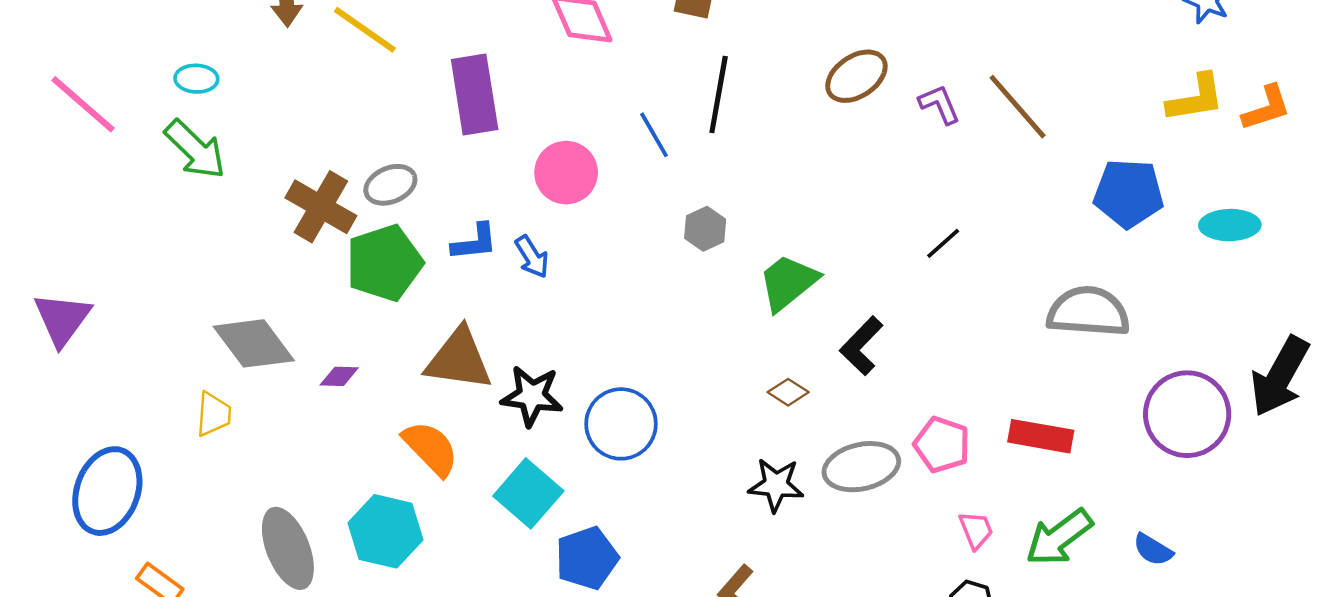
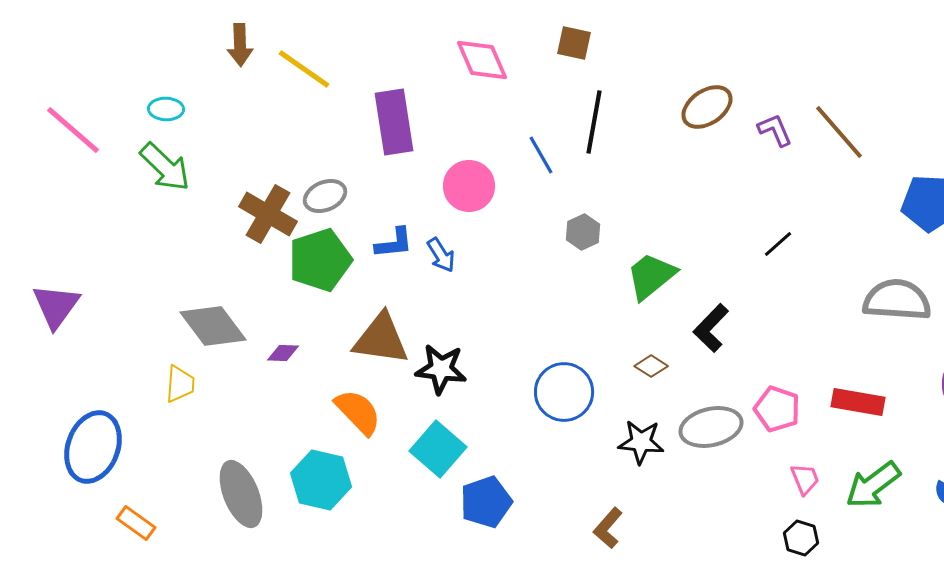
blue circle: (621, 424) -> (564, 392), moved

